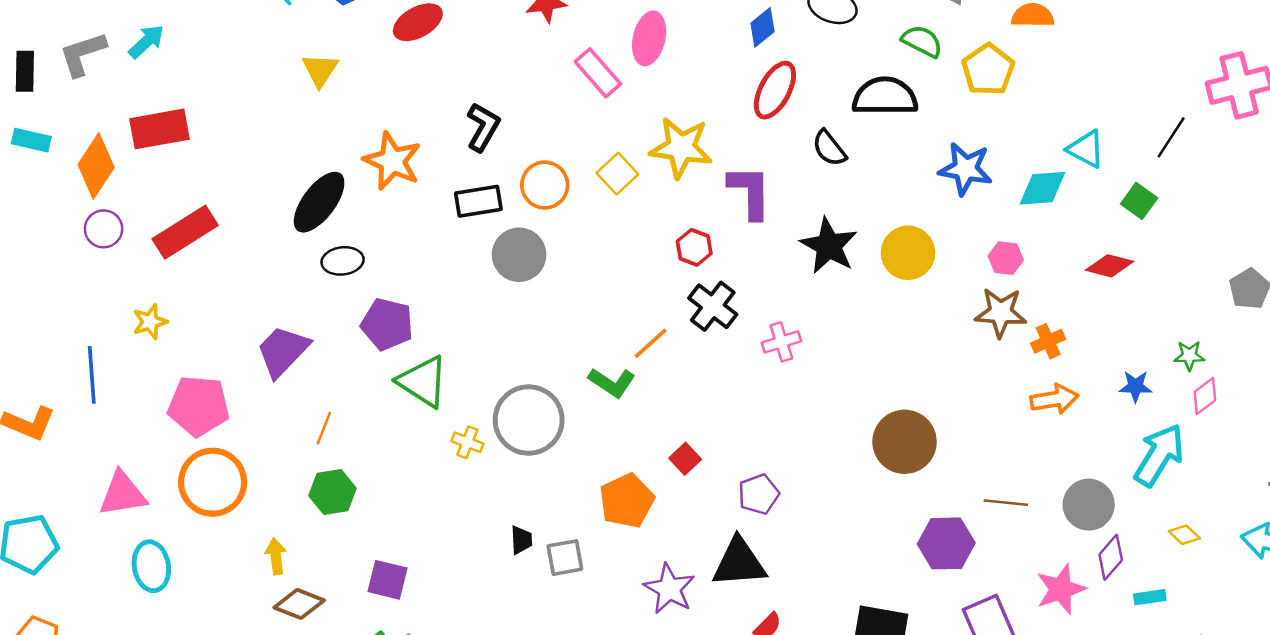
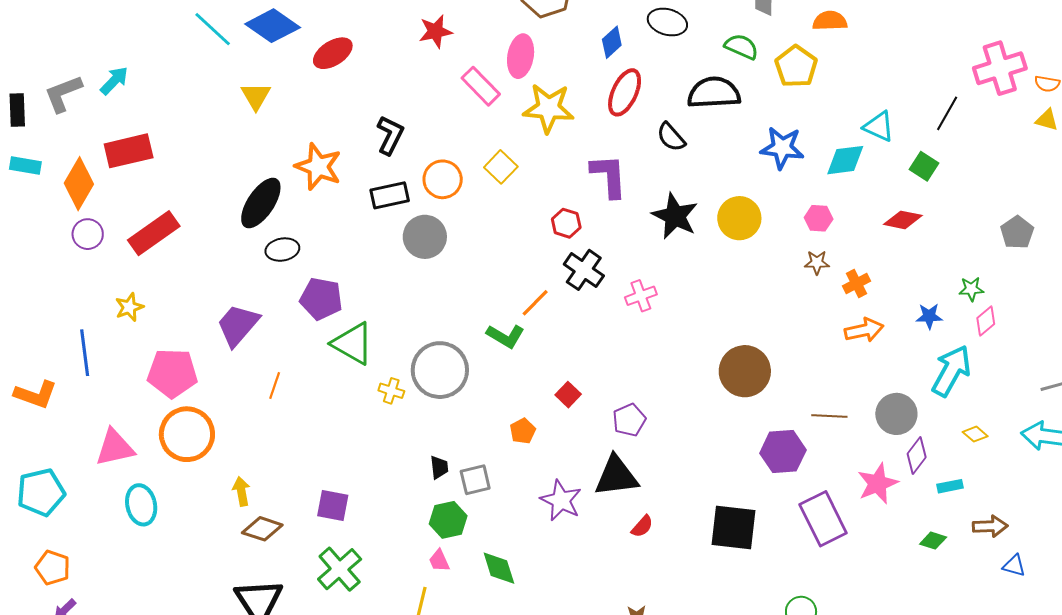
yellow star: (681, 148) -> (549, 108), moved
brown star: (1001, 313) -> (817, 262), size x0.6
green hexagon: (333, 492) -> (448, 520), moved
orange pentagon: (627, 501) -> (523, 431), size x0.6

